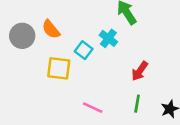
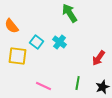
cyan cross: (108, 38) -> (60, 42), moved
red arrow: (140, 71) -> (99, 58), moved

